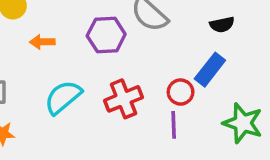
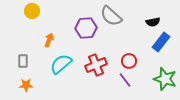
orange arrow: (42, 42) -> (49, 40), moved, turned 112
blue rectangle: (210, 70) -> (161, 42), moved
purple line: (174, 125) -> (125, 80), turned -35

